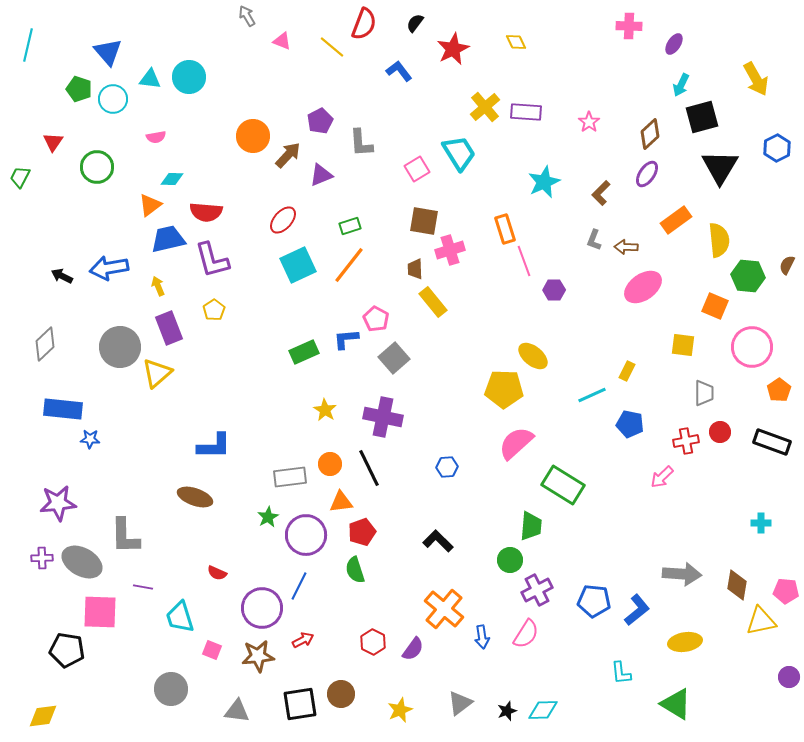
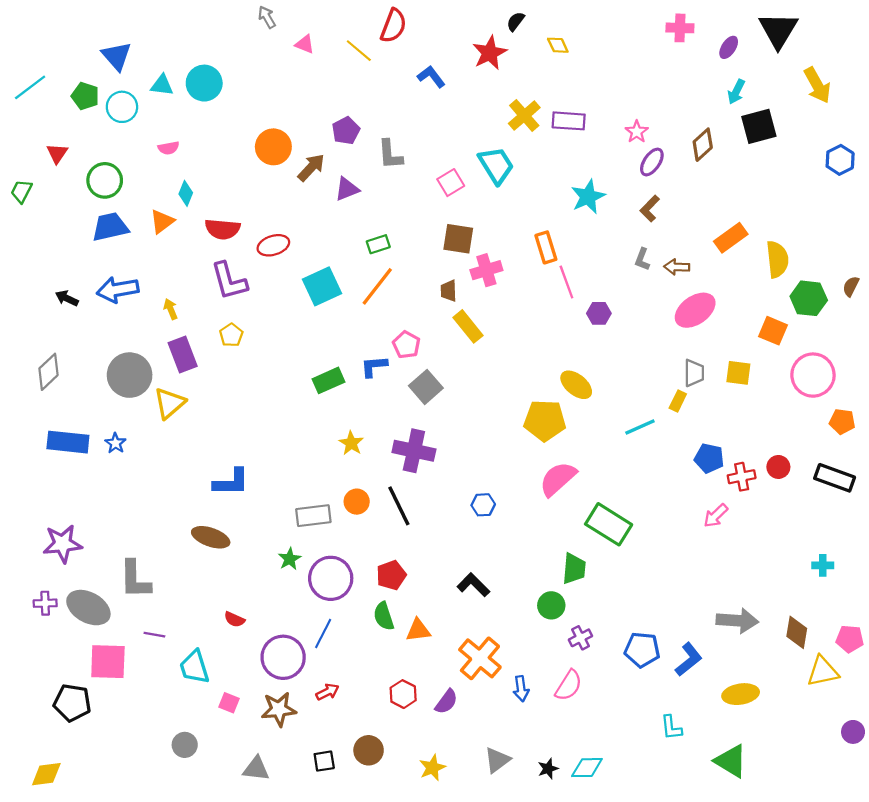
black semicircle: (415, 23) -> (516, 21), moved
cyan line: (28, 45) -> (30, 87), moved, turned 40
black triangle: (720, 167) -> (778, 30), moved
purple ellipse: (647, 174) -> (652, 162), moved
cyan diamond: (172, 179) -> (186, 193), turned -70
red ellipse: (283, 220) -> (273, 245), moved, turned 32
blue trapezoid: (168, 239) -> (110, 227), moved
orange pentagon: (779, 390) -> (842, 422), turned -30
gray trapezoid: (704, 393) -> (694, 373), moved
blue pentagon: (630, 424) -> (709, 458), moved
blue star: (90, 439) -> (115, 443), moved, turned 30
orange triangle: (341, 502) -> (418, 630), moved
purple cross: (537, 590) -> (580, 638), size x0.7
gray circle: (171, 689) -> (185, 745), size x0.7
black square: (300, 704) -> (324, 761), size x0.6

